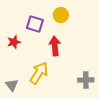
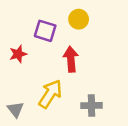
gray cross: (86, 80) -> (91, 106), moved

